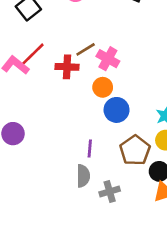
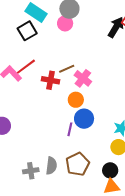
purple line: (90, 148) -> (70, 129), moved
brown pentagon: (135, 150) -> (78, 164), moved
gray cross: (110, 191) -> (31, 171), moved

